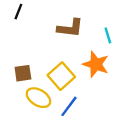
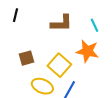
brown square: (23, 73) -> (26, 58), moved

